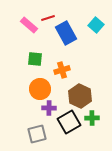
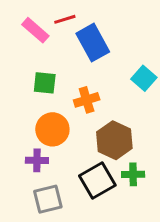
cyan square: (96, 25) -> (144, 78), moved
purple cross: (49, 108) -> (37, 160), moved

